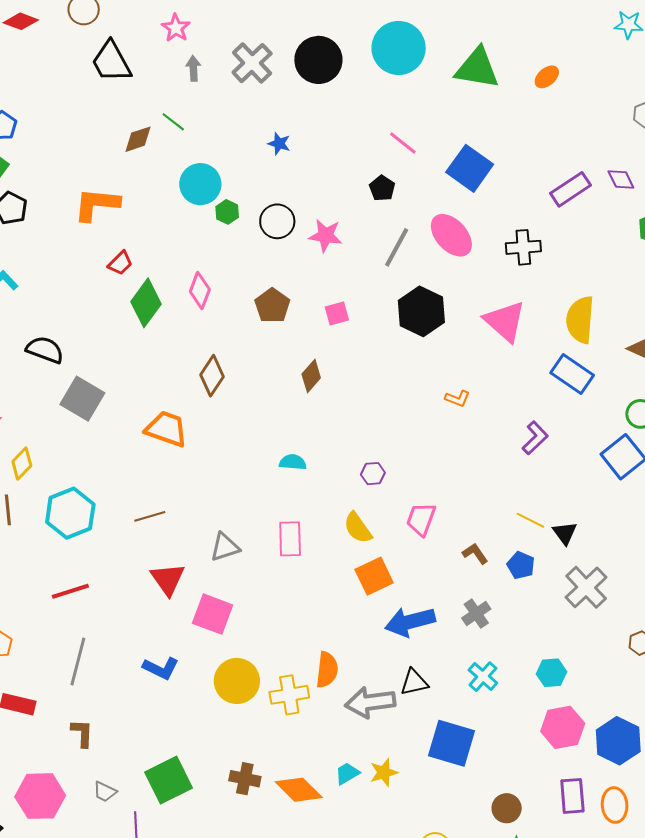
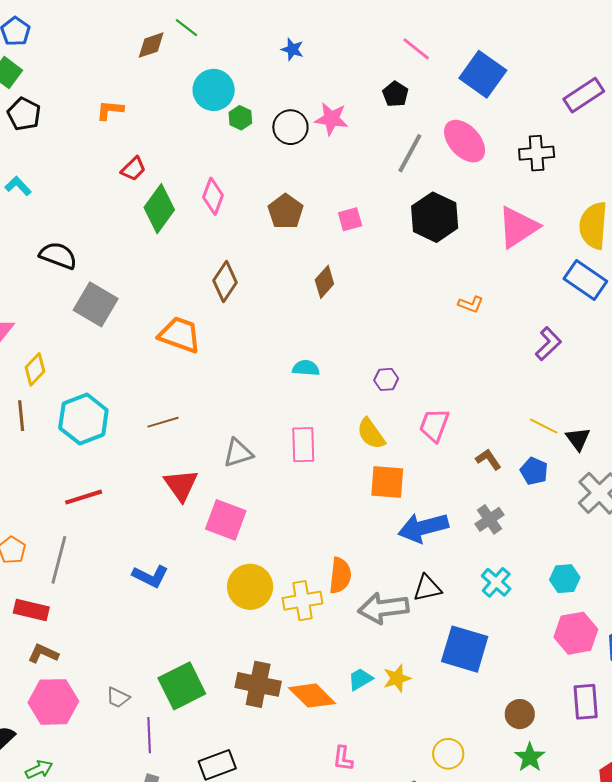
orange L-shape: (97, 204) -> (110, 110), size x0.6
pink star: (326, 236) -> (331, 119), moved
pink triangle: (505, 321) -> (518, 227), turned 45
orange square: (374, 576) -> (387, 482), turned 30
gray line: (78, 661) -> (59, 560), moved
blue L-shape: (161, 668) -> (150, 576), moved
brown L-shape: (82, 733) -> (43, 654), moved, turned -68
brown cross: (245, 779) -> (258, 684), size x1.4

